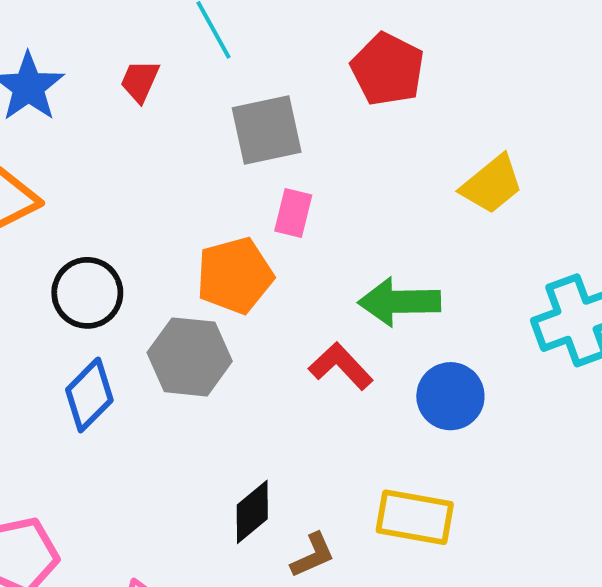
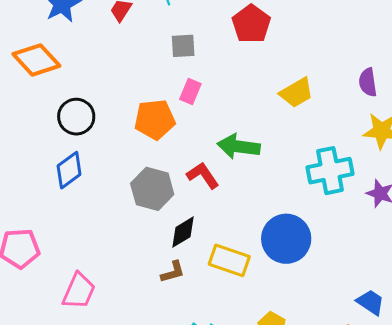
gray square: (267, 130) -> (183, 46), size x0.7
gray hexagon: (190, 357) -> (152, 189), moved
blue circle: (450, 396) -> (286, 239), moved, size x1.4
black diamond: (252, 512) -> (183, 232), moved

